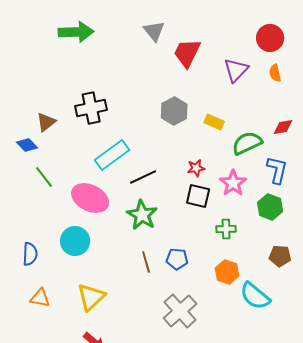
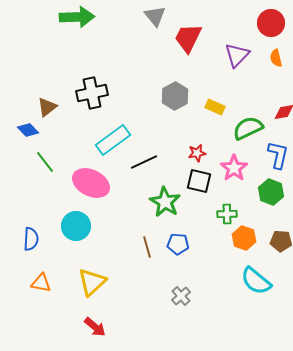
green star: (142, 215) -> (165, 202), moved
orange hexagon: (227, 272) -> (244, 238), moved
gray cross: (180, 311) -> (181, 296), size x0.6

